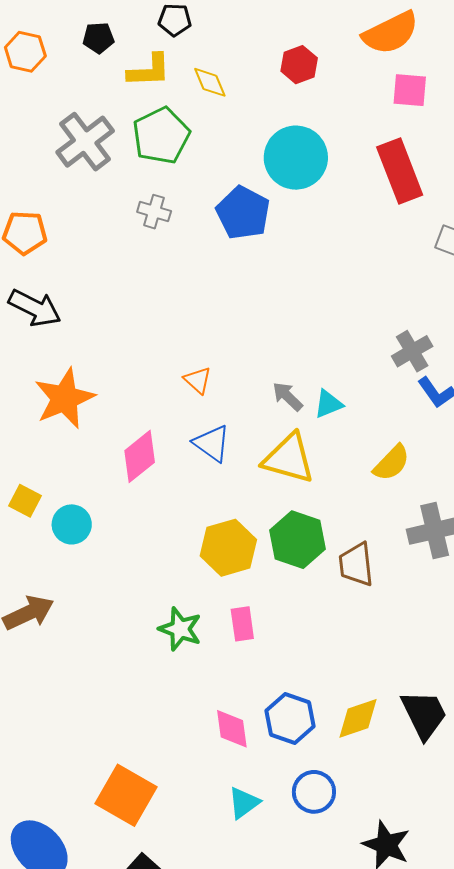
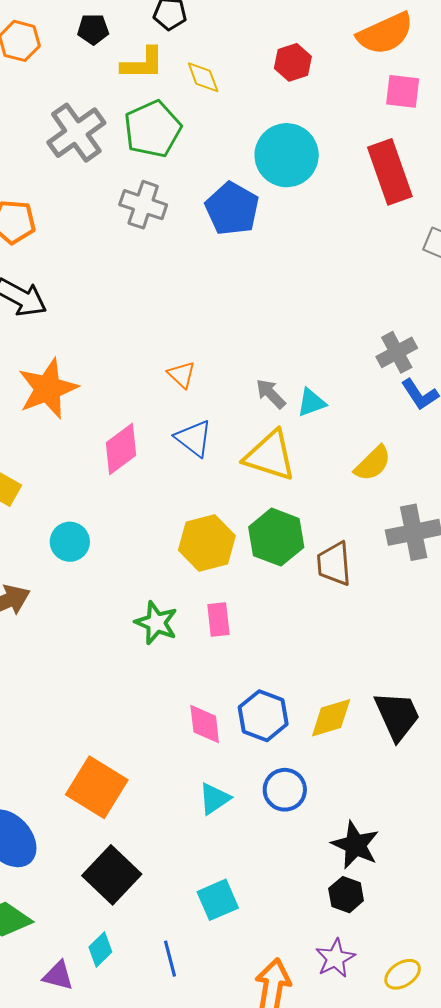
gray cross: (154, 212) -> (143, 205), size x1.4
cyan circle: (72, 524) -> (70, 542), moved

